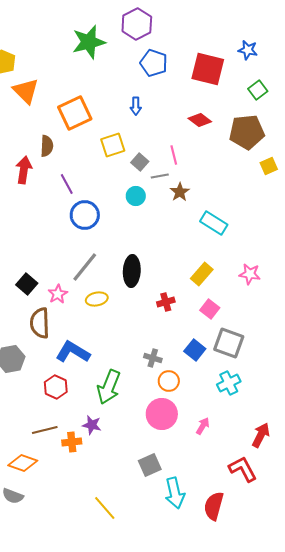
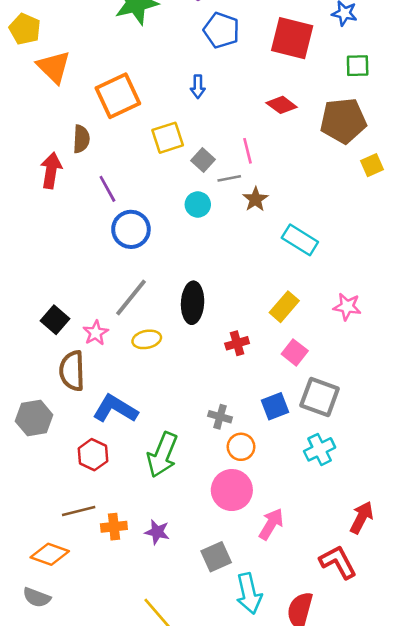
green square: (258, 90) -> (358, 66), turned 36
blue square: (195, 350) -> (275, 406), turned 30
purple star: (92, 425) -> (157, 532), moved
pink arrow: (203, 426) -> (271, 524), moved, size x1.4

